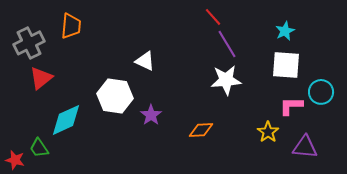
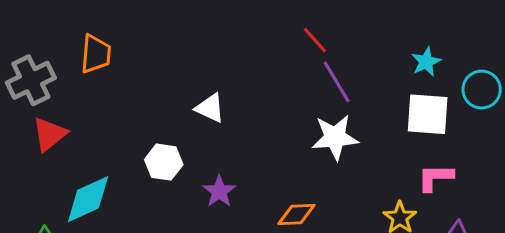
cyan circle: (321, 92) -> (482, 90), moved
white hexagon: (115, 96) -> (164, 162), size x0.7

